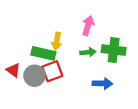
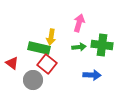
red square: (52, 71) -> (47, 64), turned -30
gray circle: (34, 76) -> (33, 80), moved

